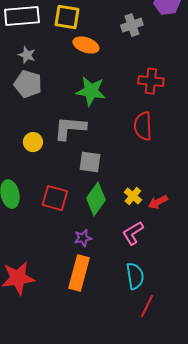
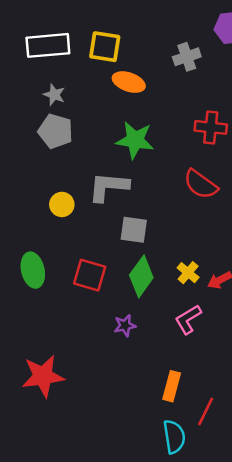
red semicircle: (143, 126) -> (201, 184), turned -52
orange rectangle: (79, 273) -> (172, 386), moved, size x0.7
cyan semicircle: (135, 276) -> (174, 437), moved

